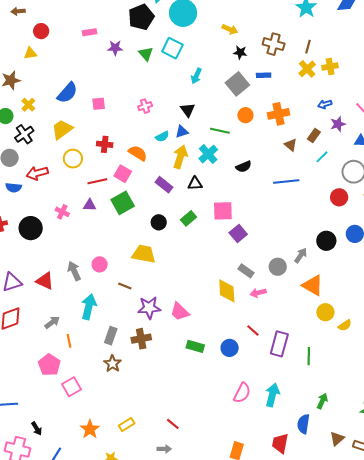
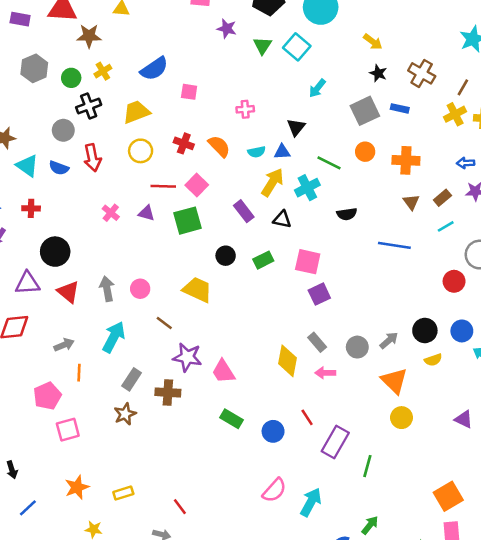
orange semicircle: (138, 153) -> (219, 146), moved
red arrow: (37, 173) -> (92, 158), turned -100
black circle: (31, 228) -> (55, 252), moved
yellow semicircle: (345, 325) -> (433, 360), moved

